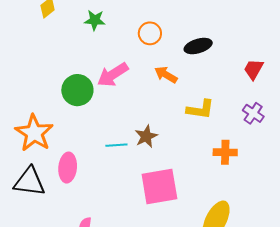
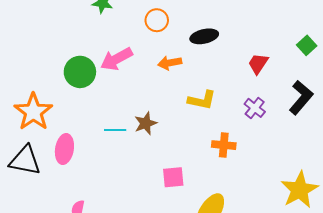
orange arrow: (166, 75) -> (170, 63), turned -45
pink square: (159, 187) -> (173, 177), moved, size x0.6

